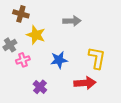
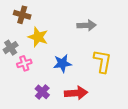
gray arrow: (72, 21) -> (87, 25), moved
red arrow: (85, 83) -> (76, 93), moved

